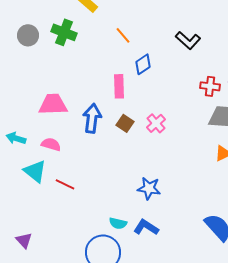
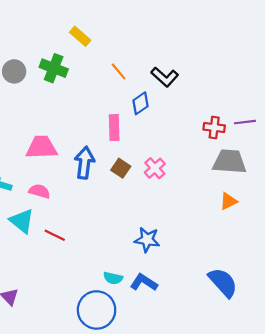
black L-shape: (188, 40) -> (165, 77), moved

